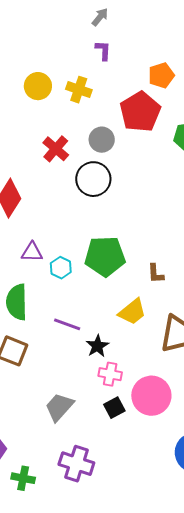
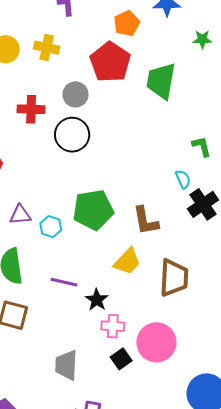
red cross: (56, 149) -> (31, 109), turned -32
brown L-shape: (156, 274) -> (146, 221), size x1.5
gray trapezoid: (59, 407) -> (66, 365), turned -32

